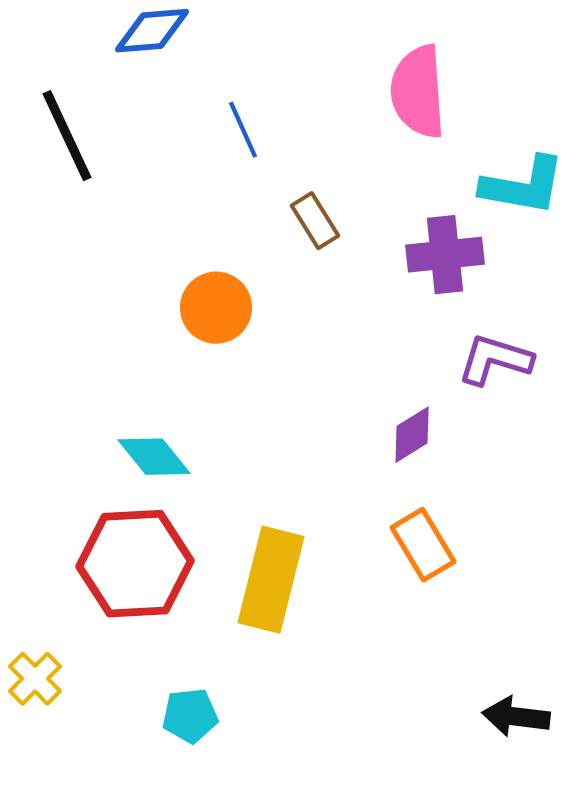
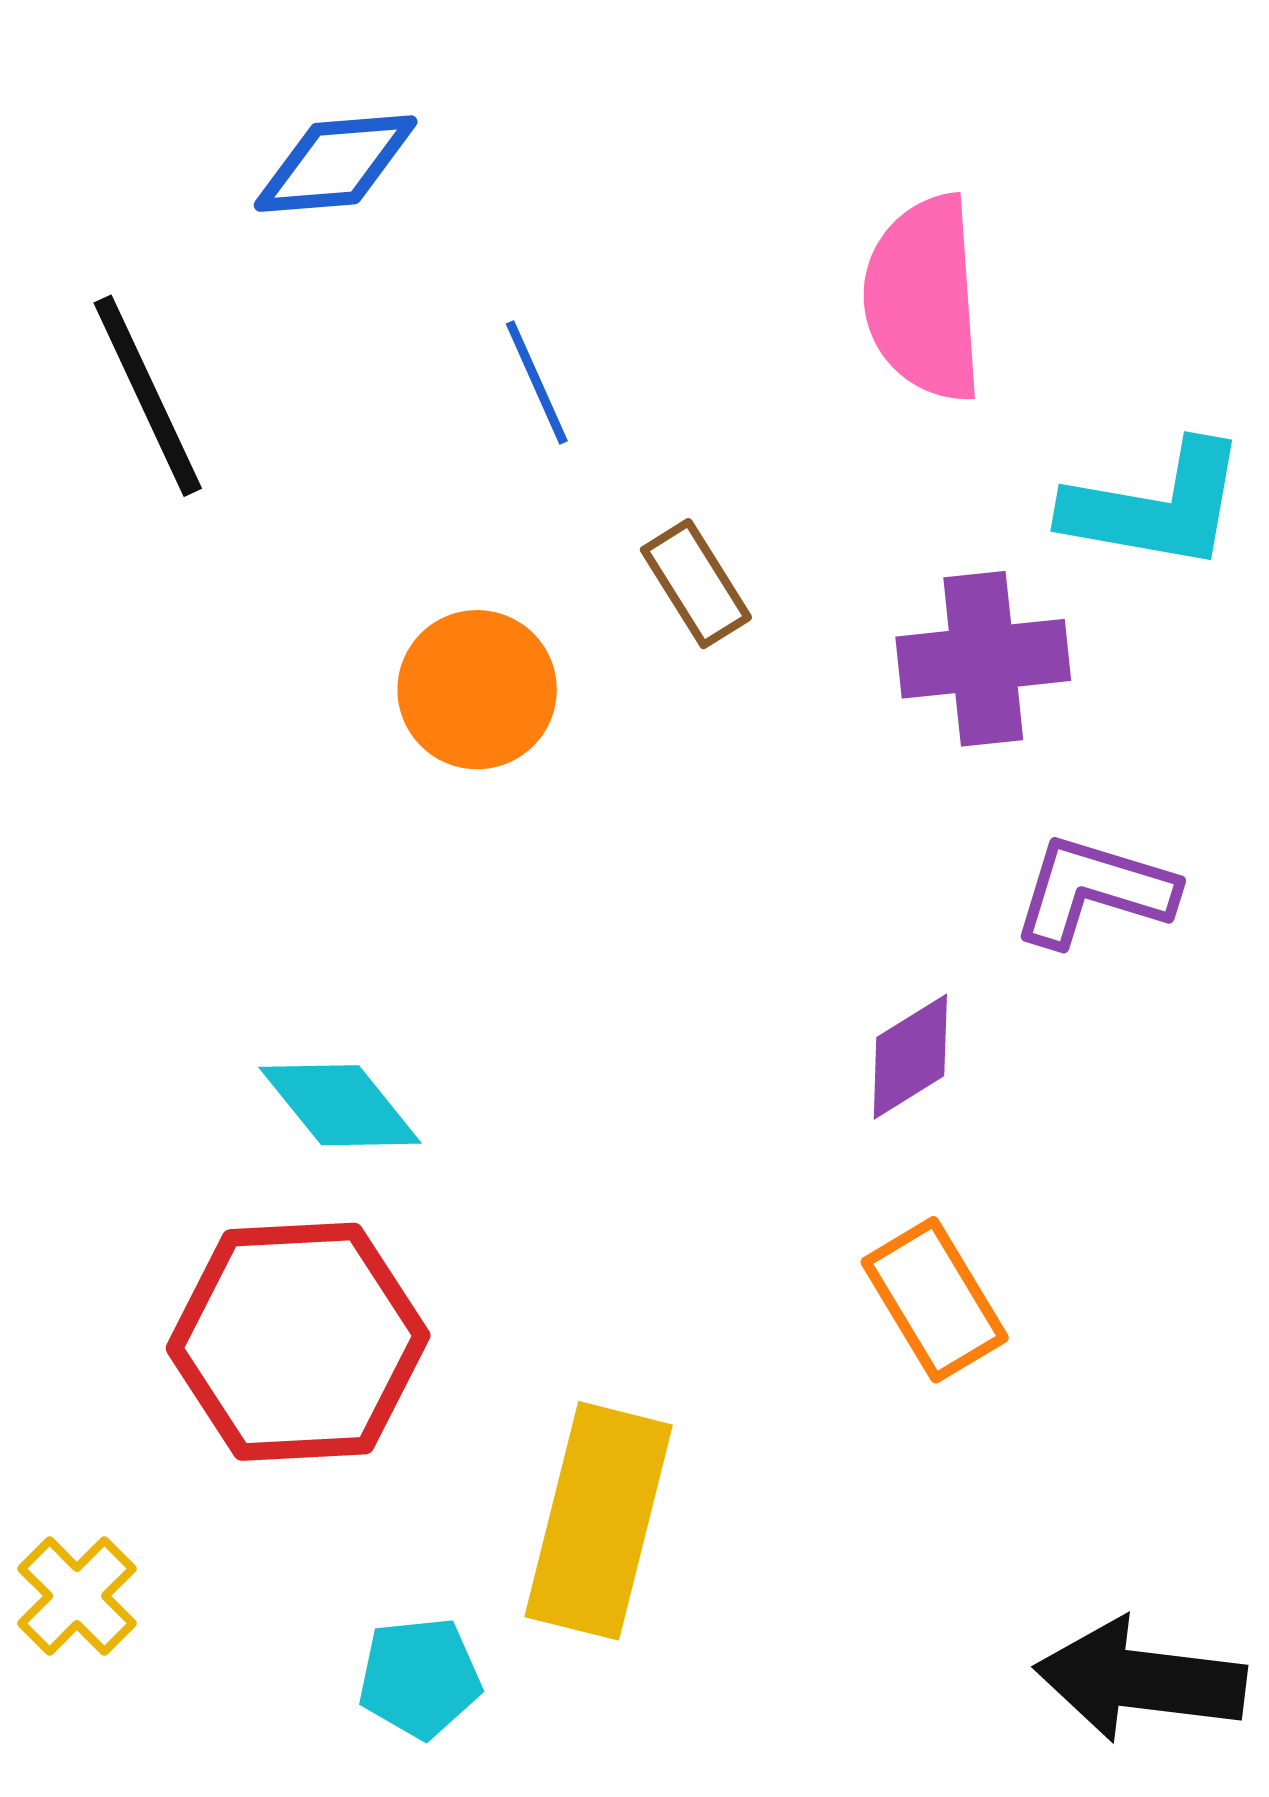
orange circle: (216, 308) -> (477, 690), moved
yellow rectangle: (271, 580) -> (599, 1521), moved
black arrow: (516, 717) -> (1140, 1680), size x1.4

